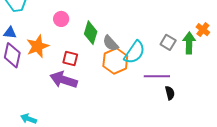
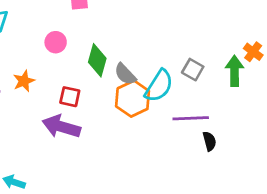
gray square: (168, 42) -> (193, 70), moved
orange star: (38, 46) -> (24, 81), size x0.7

